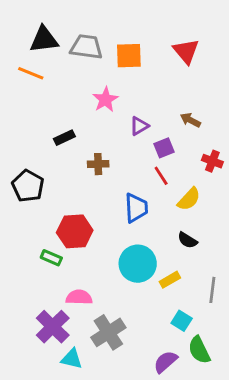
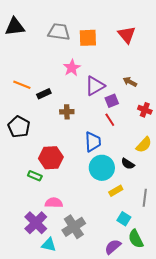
black triangle: (44, 40) -> (15, 27), moved
orange line: (31, 73) -> (22, 85), moved
purple triangle: (139, 126) -> (95, 86), size x1.5
yellow semicircle: (189, 199) -> (144, 145), moved
cyan circle: (138, 264) -> (102, 168), moved

